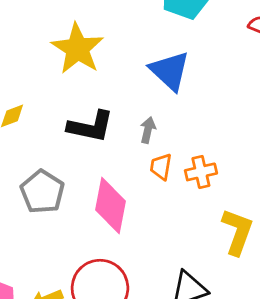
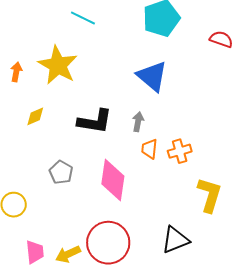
yellow star: (77, 49) -> (58, 65), moved
gray pentagon: (42, 192) -> (61, 172), size x0.7

